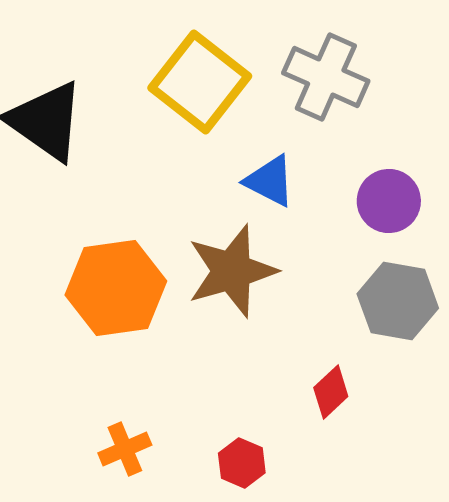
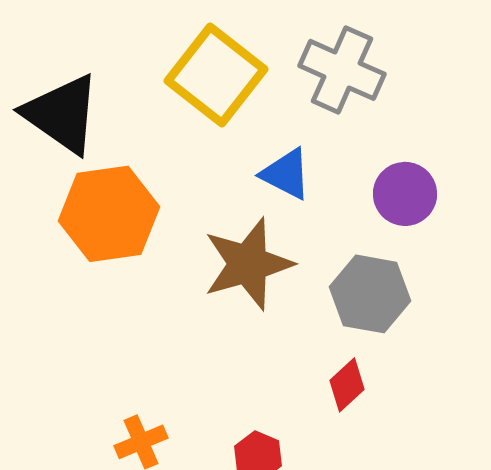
orange hexagon: (116, 288) -> (109, 214), moved
gray hexagon: (398, 301) -> (370, 294), moved

